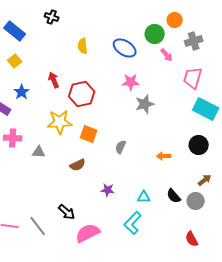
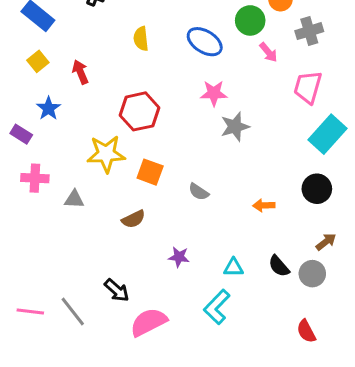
red arrow: (54, 80) -> (80, 72), moved
cyan rectangle: (206, 109) -> (327, 134), turned -75
gray semicircle: (121, 147) -> (199, 192), turned -80

